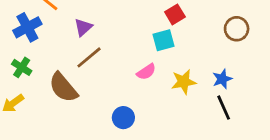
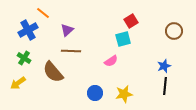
brown line: (89, 57) -> (71, 51), turned 42
yellow star: (184, 82) -> (124, 94), moved
black line: (224, 108) -> (165, 86), turned 30

